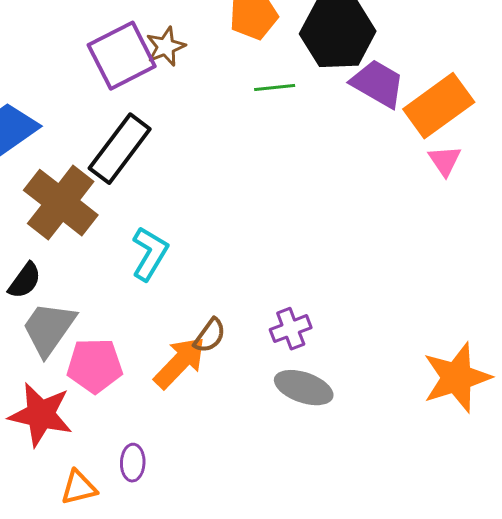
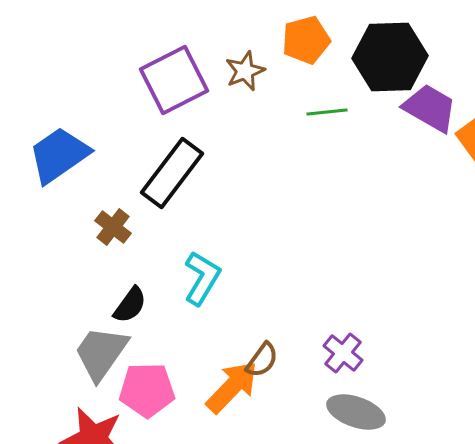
brown star: (166, 47) -> (245, 71), moved
brown cross: (61, 203) -> (113, 227), size x0.5
black semicircle: (25, 281) -> (130, 305), moved
purple cross: (291, 329) -> (343, 353), turned -30

